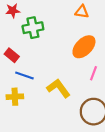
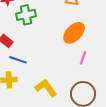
yellow L-shape: (58, 88) -> (46, 88), moved

